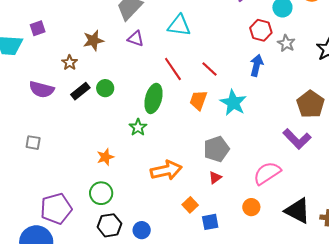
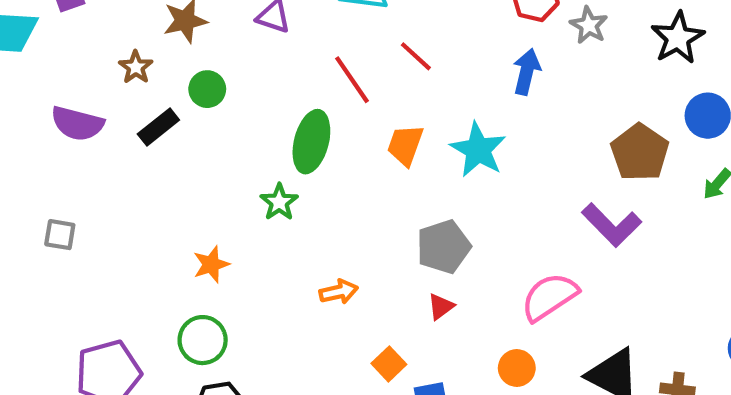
red line: (209, 69) -> (416, 56), moved
green circle: (105, 88) -> (207, 89), moved
orange arrow: (166, 170) -> (339, 292), size x0.6

